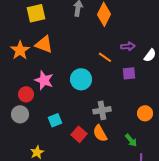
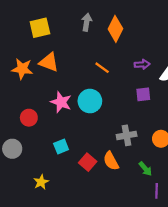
orange star: (20, 50) -> (22, 69), turned -30
orange line: (105, 57) -> (102, 68), moved
pink star: (44, 80) -> (61, 102), moved
gray cross: (102, 110) -> (127, 135), moved
gray circle: (20, 114) -> (12, 149), moved

